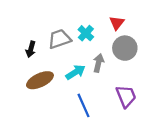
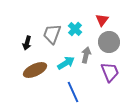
gray trapezoid: (59, 39) -> (52, 34), turned -50
purple trapezoid: (126, 96) -> (110, 72), moved

